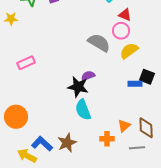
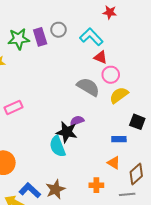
red triangle: (125, 15) -> (100, 57), moved
blue rectangle: (135, 84) -> (119, 139), moved
cyan semicircle: (83, 110) -> (57, 146), moved
orange triangle: (124, 126) -> (114, 163), moved, turned -48
brown diamond: (146, 128) -> (136, 174), turned 50

